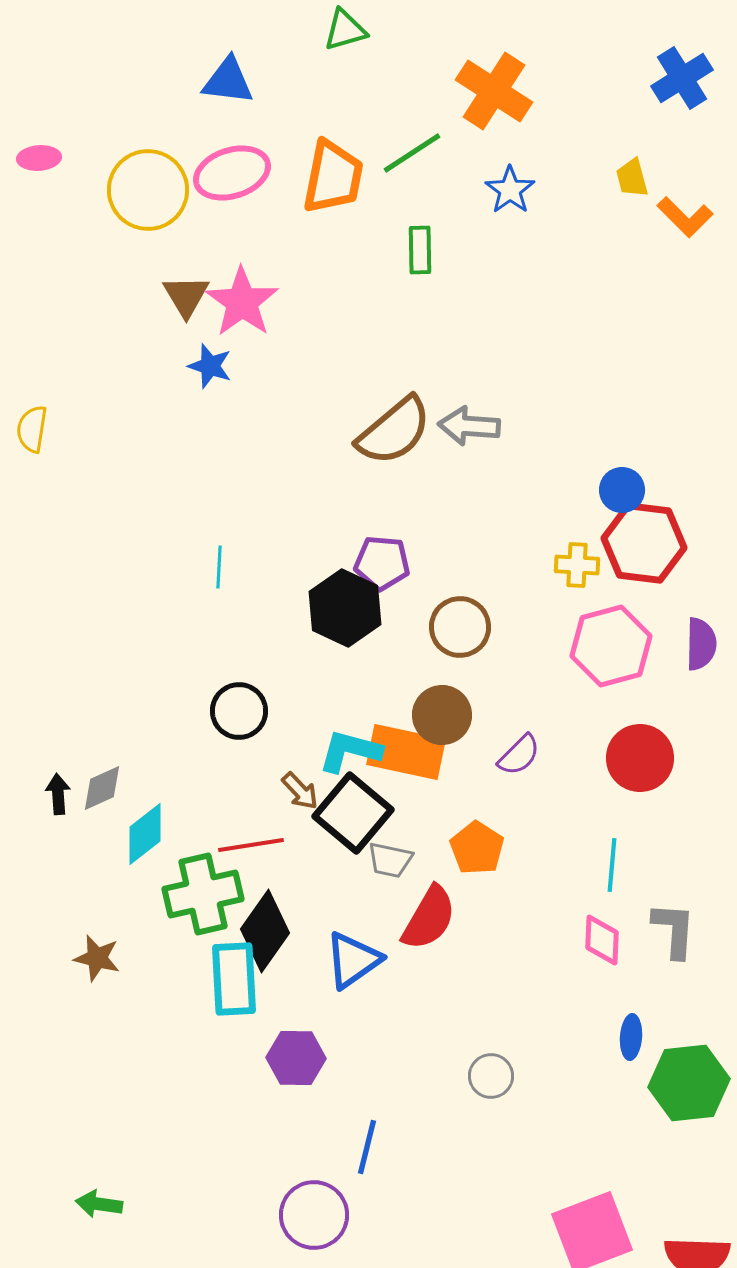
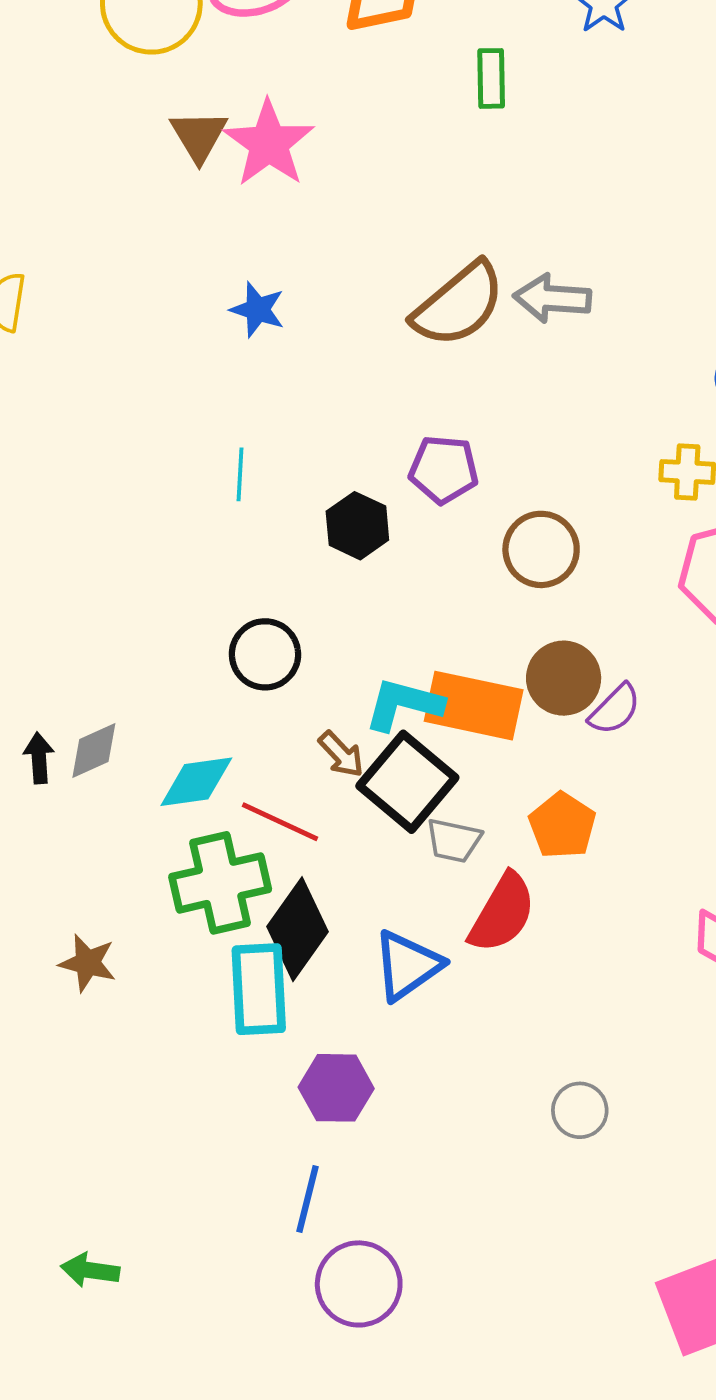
blue star: (210, 366) -> (258, 310), moved
black hexagon: (345, 608) -> (357, 526), moved, size x0.7
brown circle: (442, 715) -> (564, 678), moved
cyan diamond: (145, 834) -> (196, 782), moved, turned 30
red line: (251, 845) -> (280, 822), turned 34
blue line: (367, 1147) -> (307, 1199), moved

